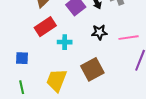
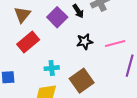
cyan cross: (65, 42) -> (52, 68), moved

